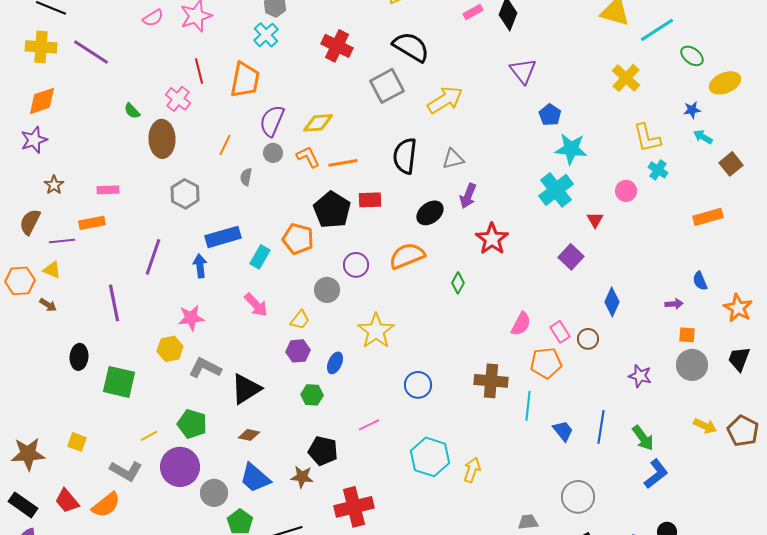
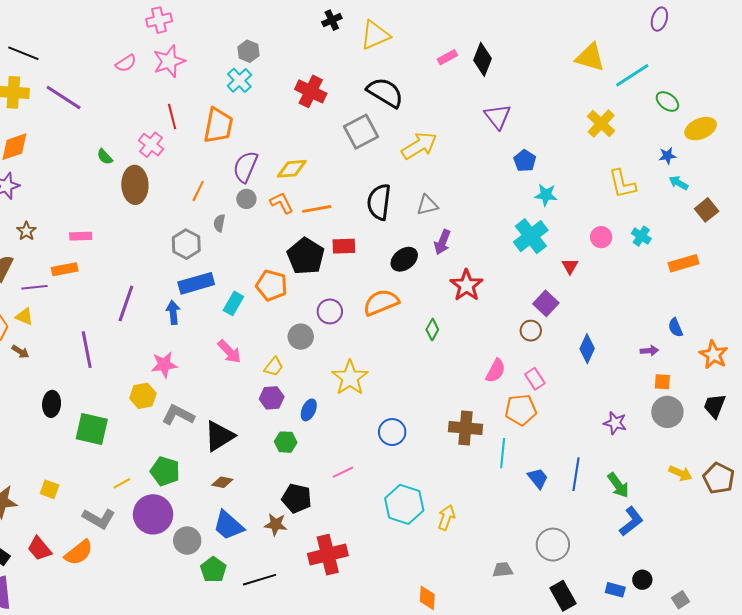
cyan star: (571, 149) -> (546, 195), size x0.7
cyan cross: (658, 170) -> (641, 236), moved
gray hexagon: (185, 194) -> (186, 244), moved
brown circle: (588, 339) -> (531, 331), moved

